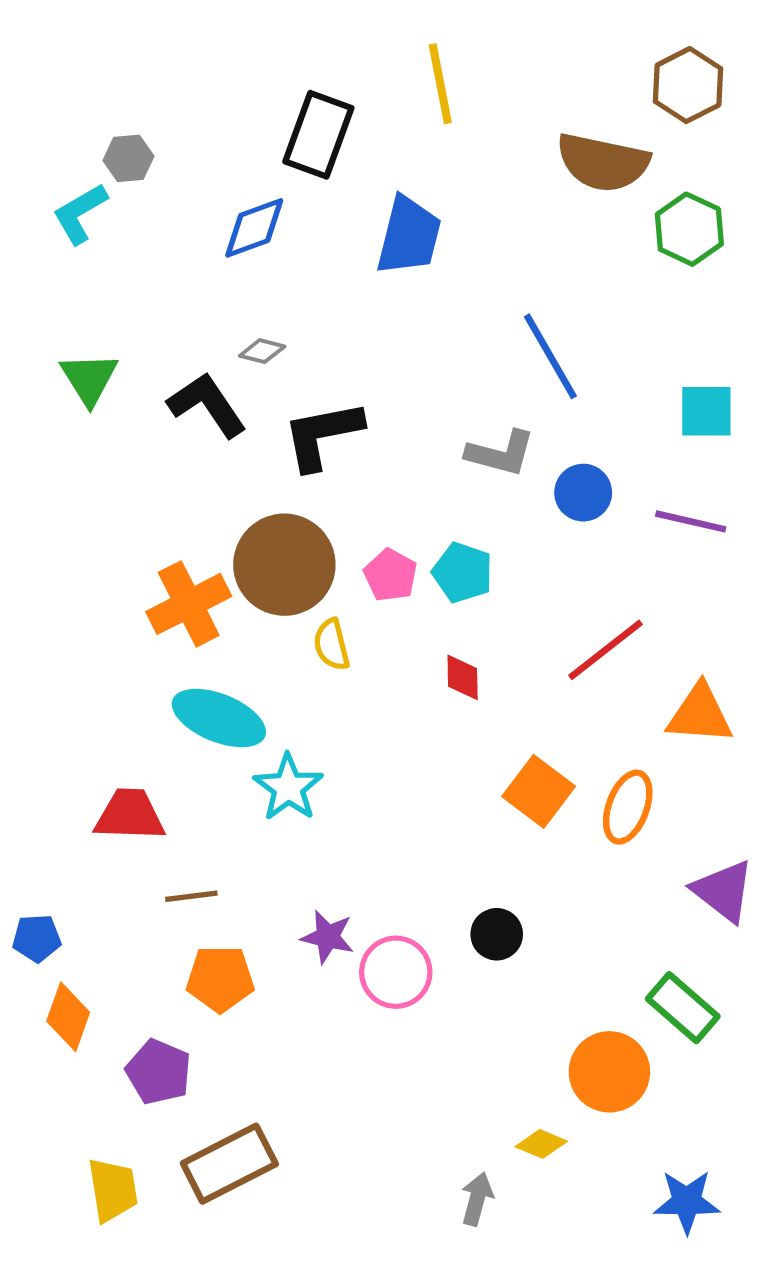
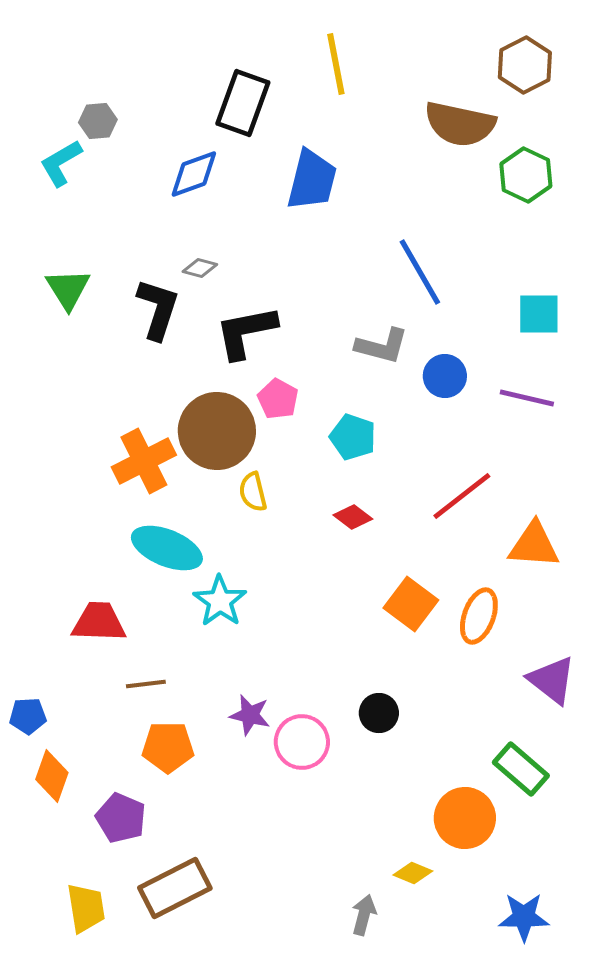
black L-shape: (207, 405) -> (158, 309), turned 52
pink pentagon: (391, 575) -> (278, 399), moved
red diamond: (463, 677) -> (353, 517), turned -51

